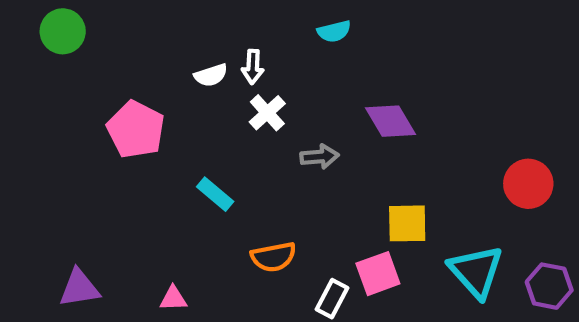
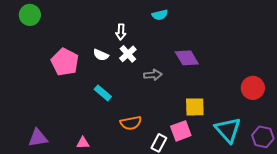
white semicircle: (211, 75) -> (101, 55), moved, turned 42

